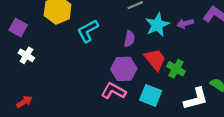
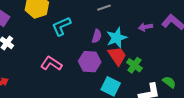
cyan star: (157, 25) -> (117, 38), moved
pink L-shape: (113, 91) -> (51, 64), moved

